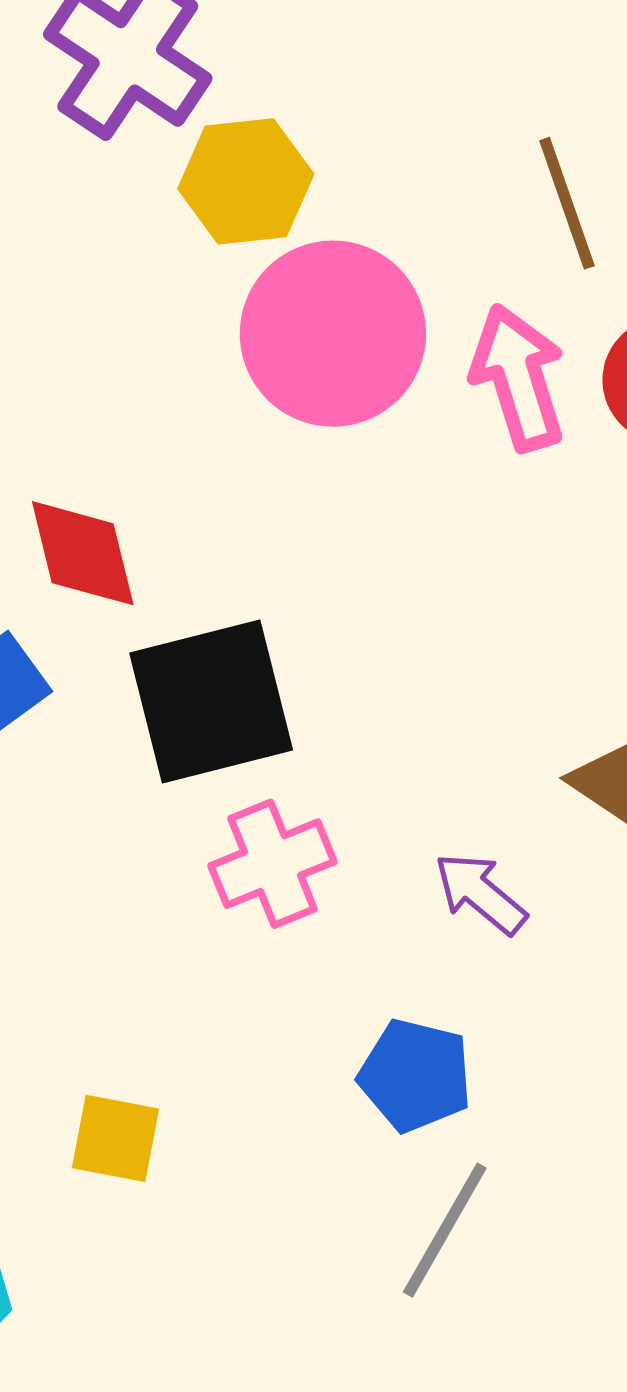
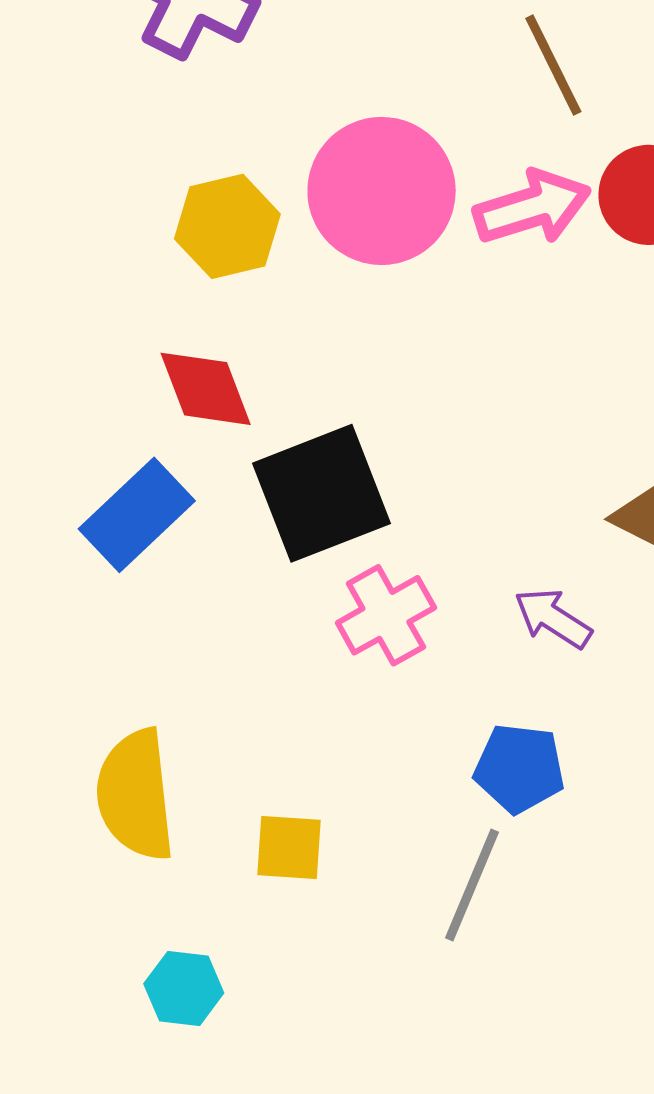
yellow hexagon: (246, 181) -> (227, 226), moved
pink arrow: (518, 378) -> (532, 207), turned 97
gray line: (445, 1230) -> (472, 885), moved

